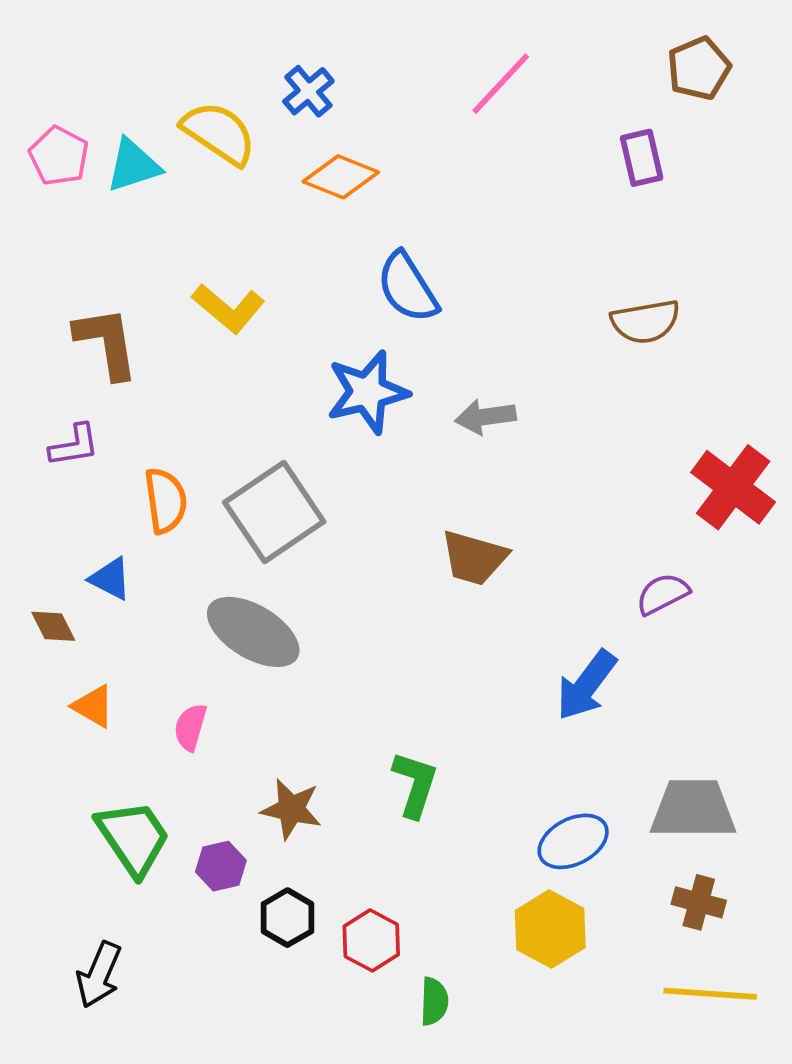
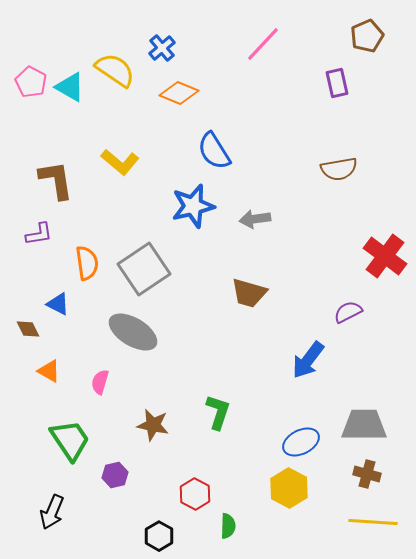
cyan triangle: (133, 165) -> (70, 87), turned 48
purple hexagon: (221, 866) -> (115, 475), moved
black hexagon: (287, 918) -> (159, 536), moved

